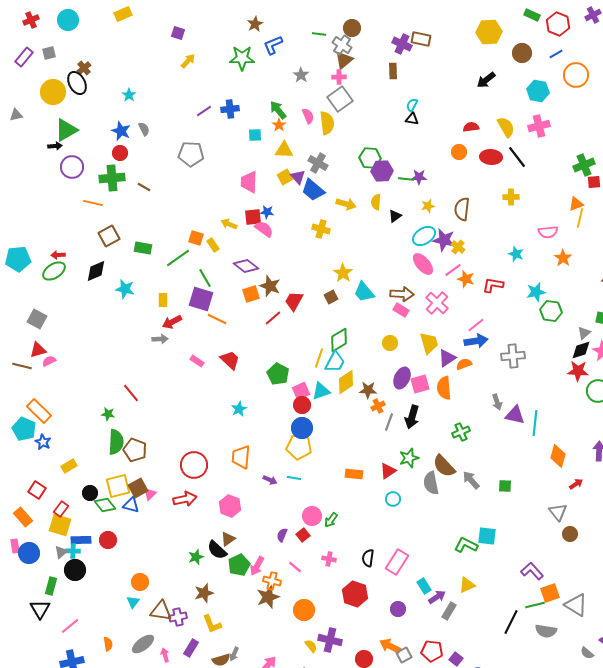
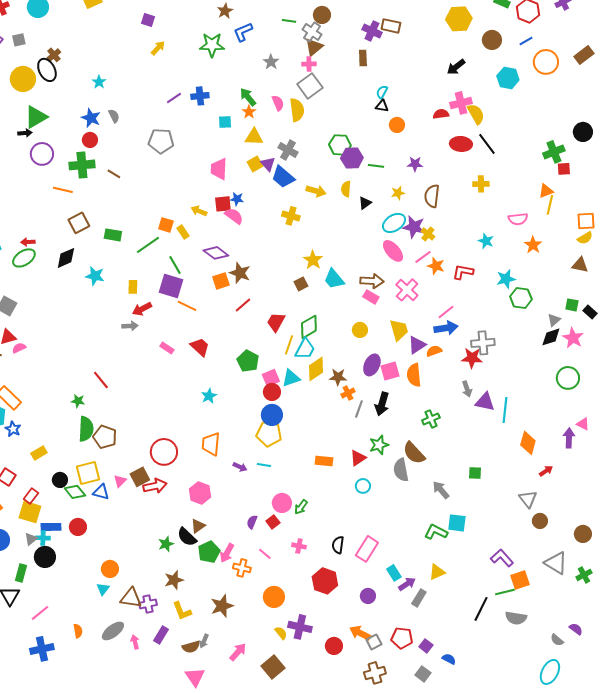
pink cross: (539, 126) -> (461, 103), moved
orange circle: (459, 152) -> (397, 125), moved
purple star: (419, 177) -> (415, 164), moved
red trapezoid: (294, 301) -> (276, 322), moved
red star: (578, 371) -> (472, 358), moved
gray arrow: (471, 480) -> (441, 490), moved
brown square: (138, 488) -> (140, 477), moved
brown star: (268, 597) -> (222, 606), moved
gray triangle: (576, 605) -> (556, 563), moved

